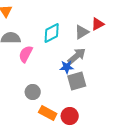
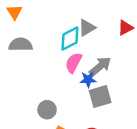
gray triangle: (82, 32) -> (87, 28), moved
pink semicircle: (26, 54) -> (74, 63), moved

